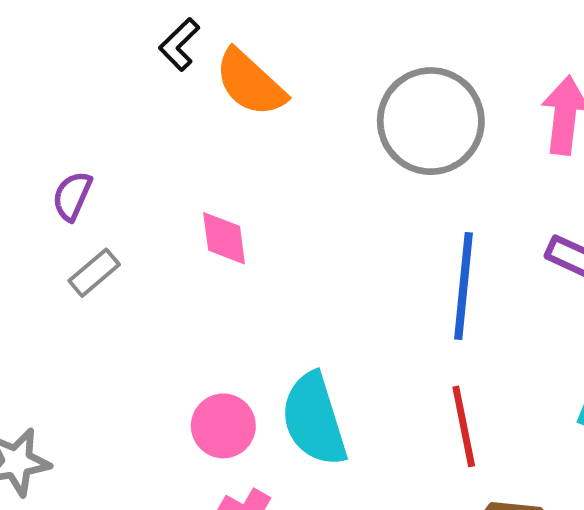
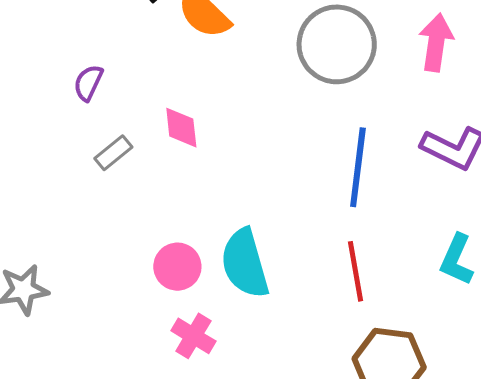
purple semicircle: (72, 196) -> (88, 83), moved
gray rectangle: (94, 273) -> (113, 153), moved

